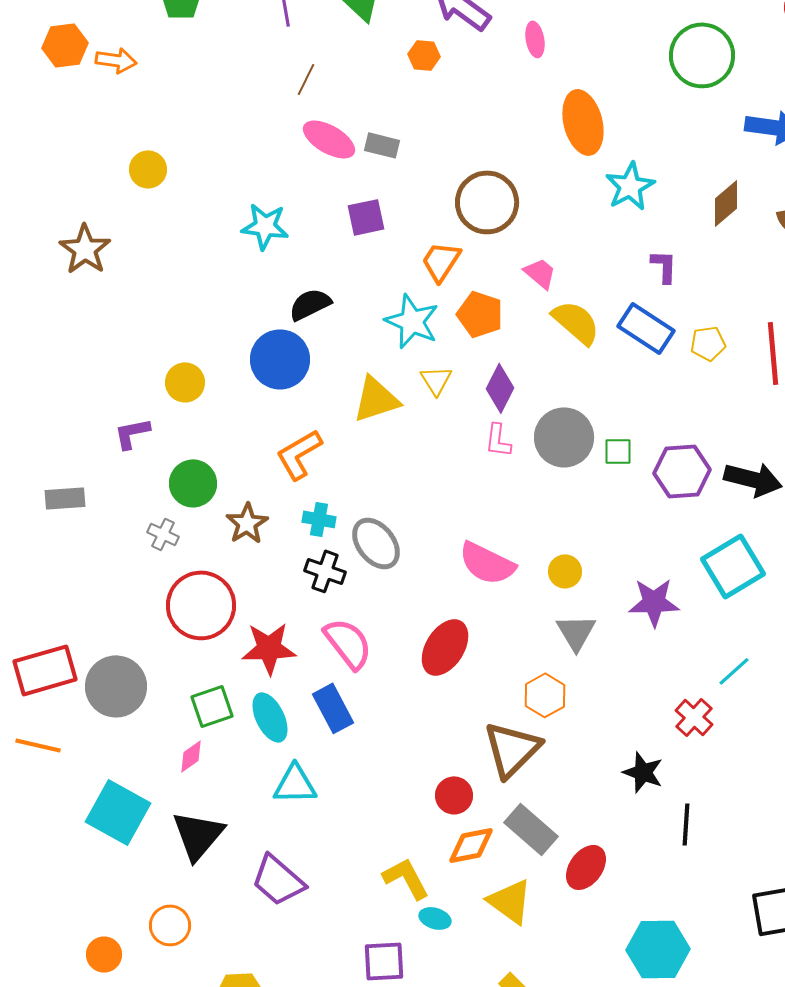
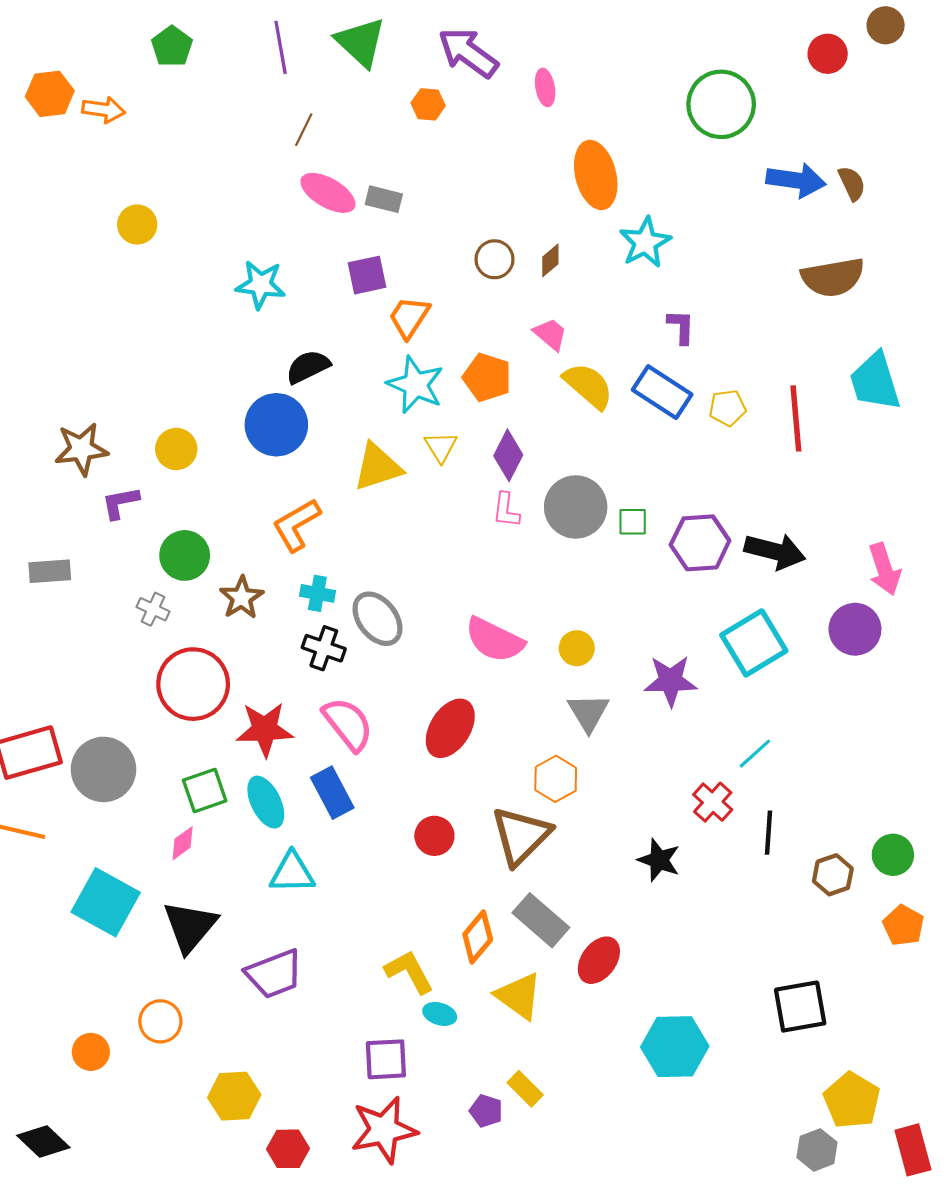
brown circle: (487, 202) -> (495, 259), size x0.6
brown diamond: (726, 203) -> (550, 260), moved, size x0.7
brown star: (85, 249) -> (81, 449), moved, turned 30
orange trapezoid: (441, 261) -> (409, 317), moved
red circle: (454, 795) -> (434, 836), moved
black line: (686, 824) -> (769, 833), moved
orange diamond: (471, 845) -> (478, 937), turned -39
purple trapezoid: (278, 880) -> (274, 974), turned -62

